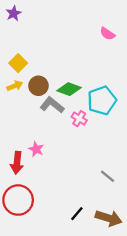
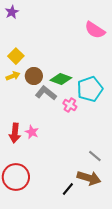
pink semicircle: (107, 34) -> (95, 30), size x1.5
red arrow: (17, 163) -> (15, 133), moved
brown arrow: (109, 218) -> (89, 178), moved

